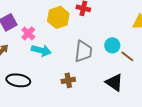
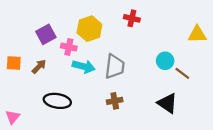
yellow hexagon: (58, 17) -> (89, 29), moved
pink cross: (28, 33) -> (69, 47), turned -32
gray trapezoid: (83, 51) -> (115, 67), moved

